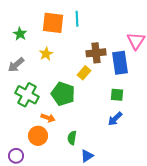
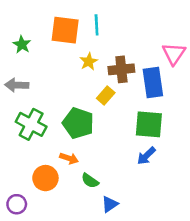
yellow star: (46, 54) -> (89, 62), moved
gray arrow: (16, 65) -> (17, 85), turned 42
green square: (117, 95) -> (149, 124), size x1.6
orange arrow: (48, 118) -> (69, 158), moved
green semicircle: (72, 138) -> (90, 181), turned -64

